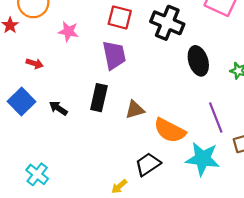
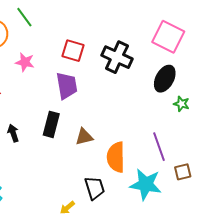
black ellipse: (198, 61) -> (165, 79), moved, turned 44
black arrow: (58, 108) -> (13, 133), turned 36
orange semicircle: (170, 130) -> (116, 157), turned 60
black trapezoid: (148, 164) -> (95, 188), turned 105

